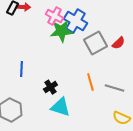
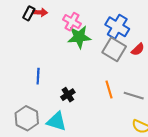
blue cross: (75, 21) -> (117, 27), moved
gray square: (95, 43) -> (114, 49), turned -30
cyan triangle: (60, 107) -> (57, 121), moved

